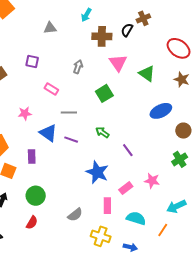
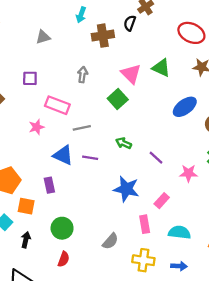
pink triangle: (118, 63) -> (131, 74), moved
pink rectangle: (51, 89) -> (57, 105), size x1.5
pink star: (25, 113) -> (37, 127), moved
pink star: (152, 181) -> (188, 173), moved

